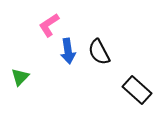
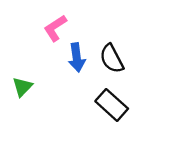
black rectangle: (137, 90) -> (112, 105), moved

